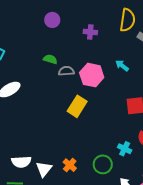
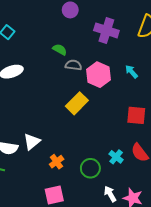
purple cross: (90, 32) -> (106, 30), size x1.6
white triangle: (44, 169) -> (32, 142), moved

